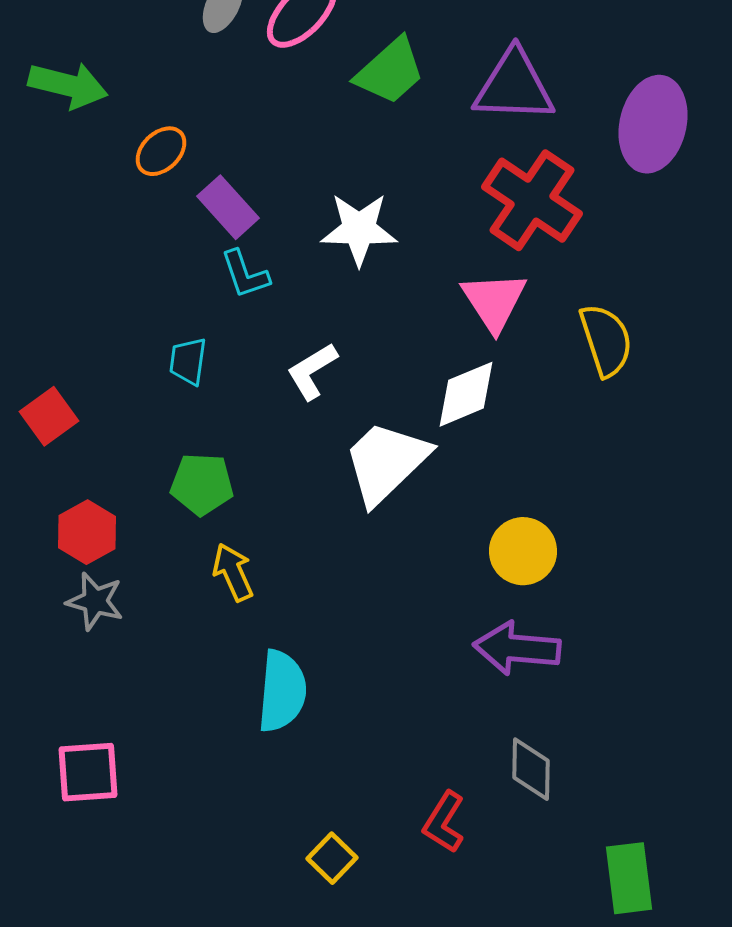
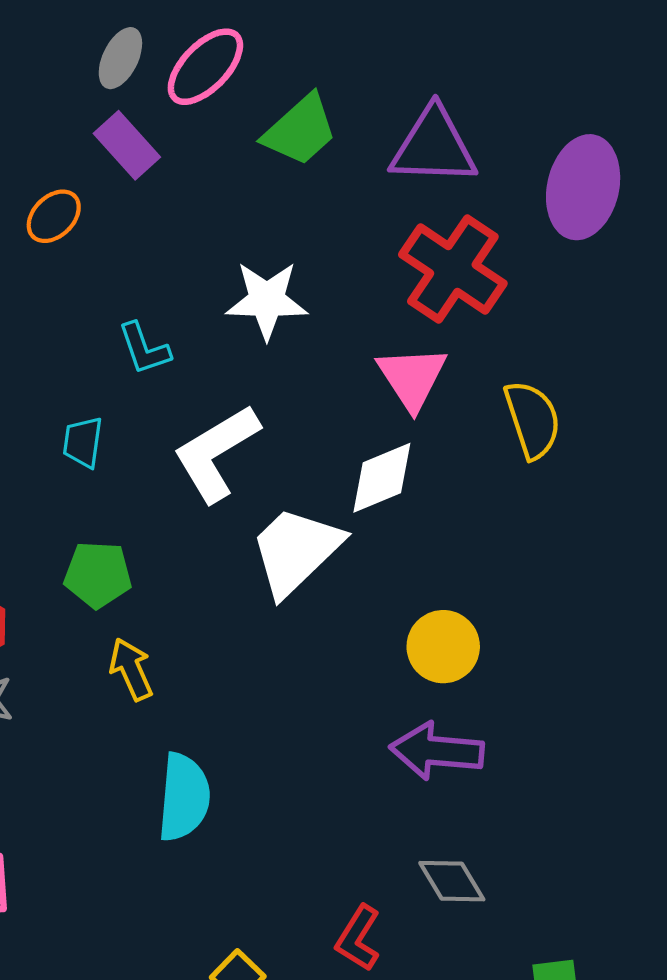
purple rectangle: (228, 207) -> (127, 145), moved
white L-shape: (312, 371) -> (216, 453), size x1.6
gray diamond: (531, 769) -> (452, 881), turned -32

